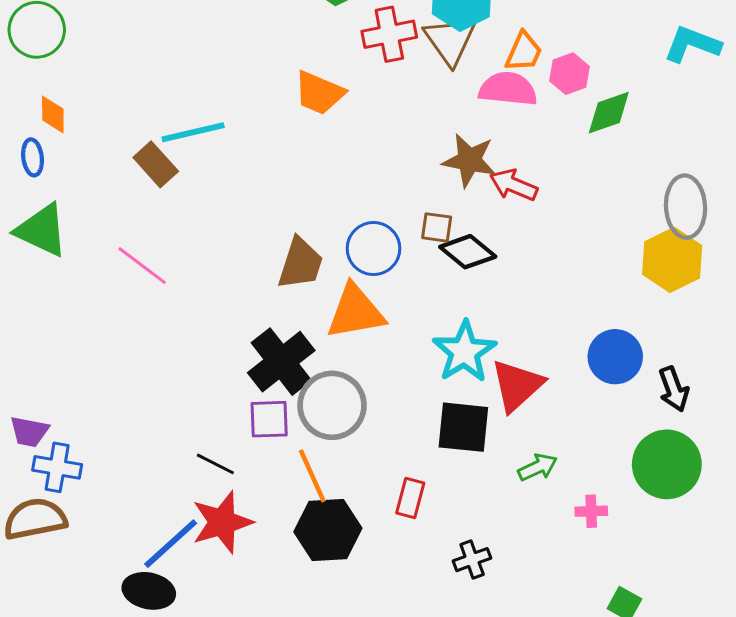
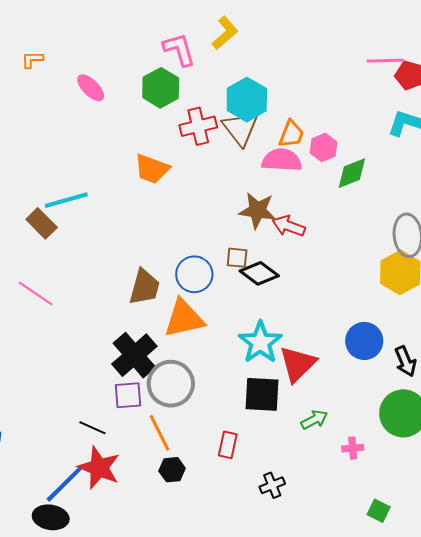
red star: (222, 522) -> (99, 468), turned -30
black hexagon: (328, 530) -> (172, 470), size x0.6

